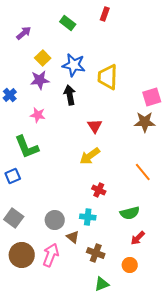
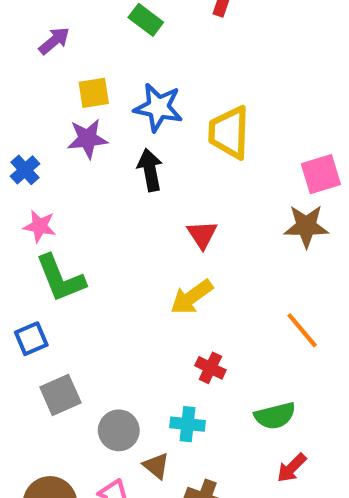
yellow square: (43, 58) -> (94, 93), turned 35
pink star: (38, 115) -> (40, 226), moved
gray square: (14, 218) -> (60, 395), moved, turned 30

